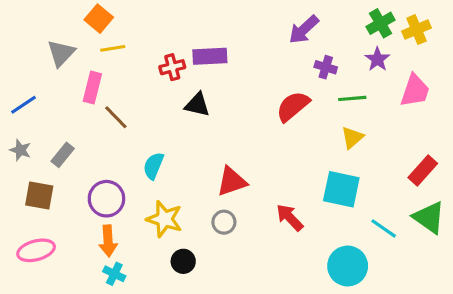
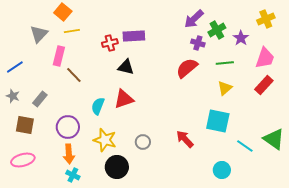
green cross: (380, 23) -> (217, 30), moved
purple cross: (326, 67) -> (198, 43), moved
red rectangle: (423, 170) -> (264, 85), moved
red triangle: (232, 181) -> (124, 99), moved
black circle: (183, 261) -> (117, 167), size x1.5
cyan circle: (348, 266) -> (222, 170), size x0.7

